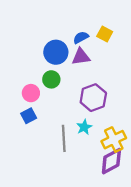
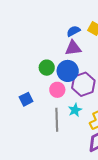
blue circle: (56, 52) -> (68, 71), moved
pink circle: (31, 93) -> (57, 90), moved

